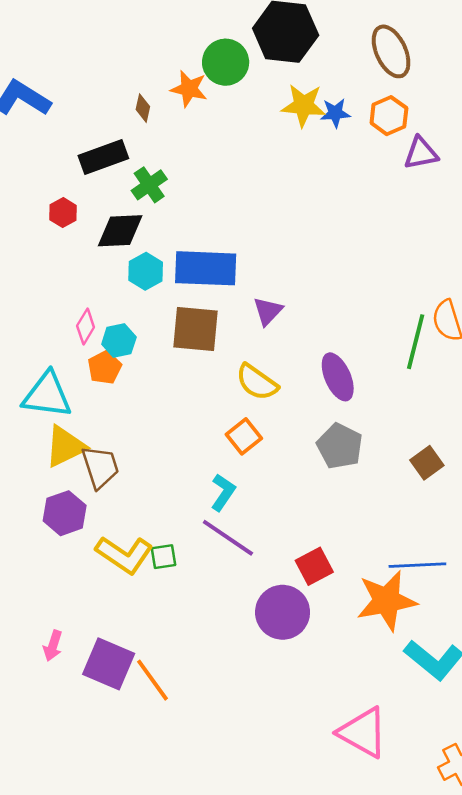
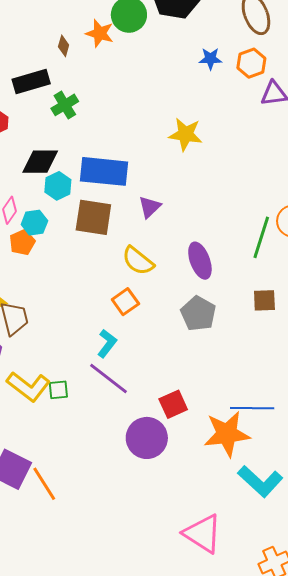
yellow star: (303, 105) -> (185, 134), moved
black diamond: (120, 231) -> (40, 162), moved
cyan hexagon: (146, 271) -> (58, 186), moved
brown square: (427, 463) -> (264, 300), moved, turned 30

